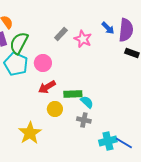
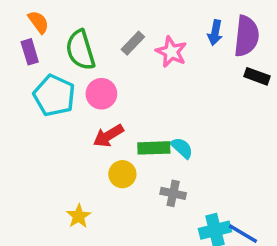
blue arrow: (108, 28) -> (215, 33), turned 56
green semicircle: (19, 43) -> (80, 50), moved, turned -45
cyan semicircle: (87, 102) -> (182, 148), moved
yellow star: (30, 133) -> (79, 216), size x0.6

